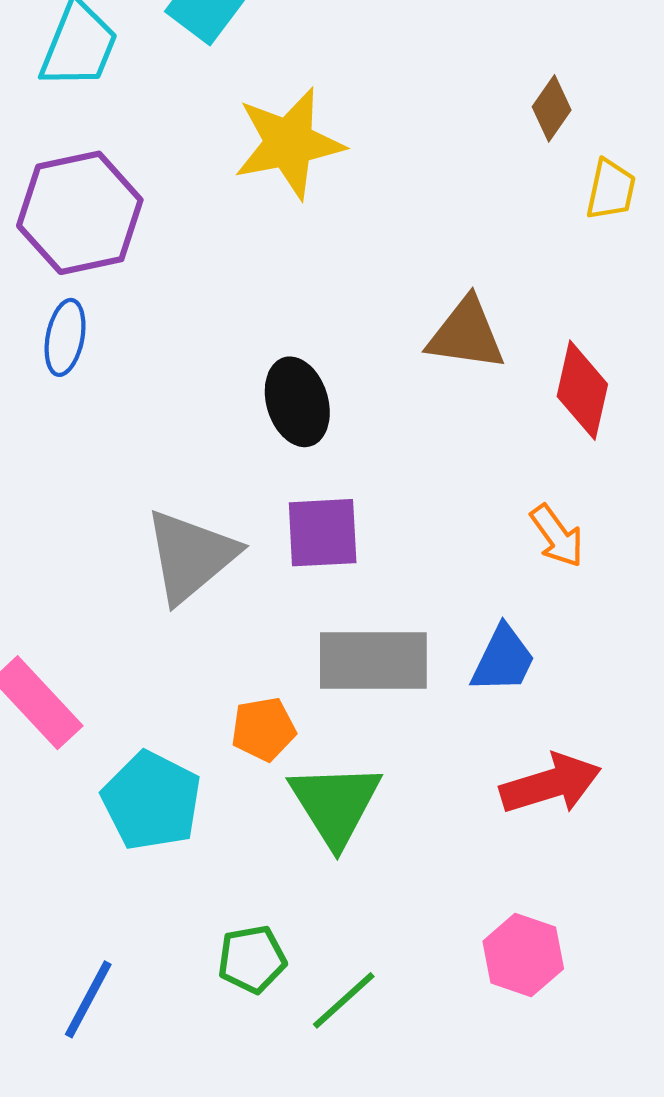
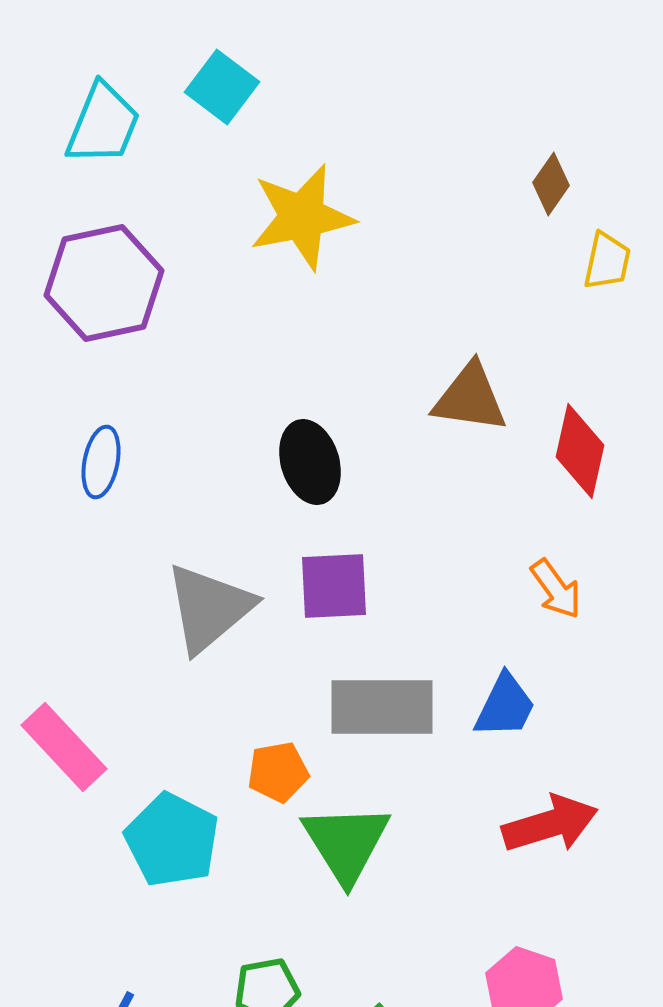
blue ellipse: (65, 337) -> (101, 462), moved

